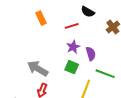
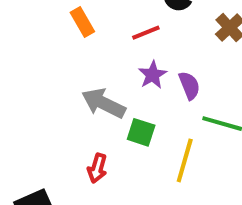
green square: (72, 67) -> (141, 132), moved
gray arrow: (38, 68) -> (103, 103), moved

